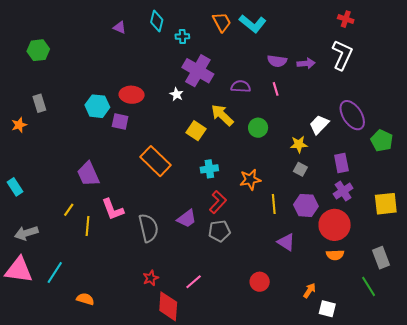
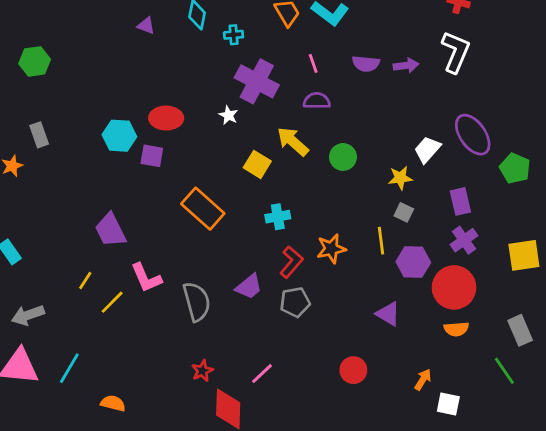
pink line: (276, 89) -> (313, 63), moved
orange star: (250, 180) -> (331, 249), moved
yellow line: (274, 204) -> (381, 241), moved
yellow line: (87, 226) -> (112, 302), turned 42

